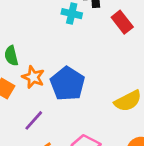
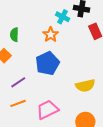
orange star: (33, 77) -> (51, 35), moved

